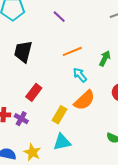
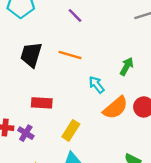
orange line: (72, 51) -> (70, 55), moved, turned 36
red rectangle: (34, 92) -> (42, 103), turned 54
orange semicircle: (84, 100) -> (115, 108), moved

